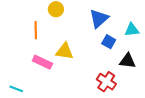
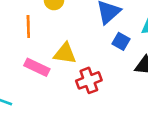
red cross: (106, 82) -> (89, 80), moved, turned 36

